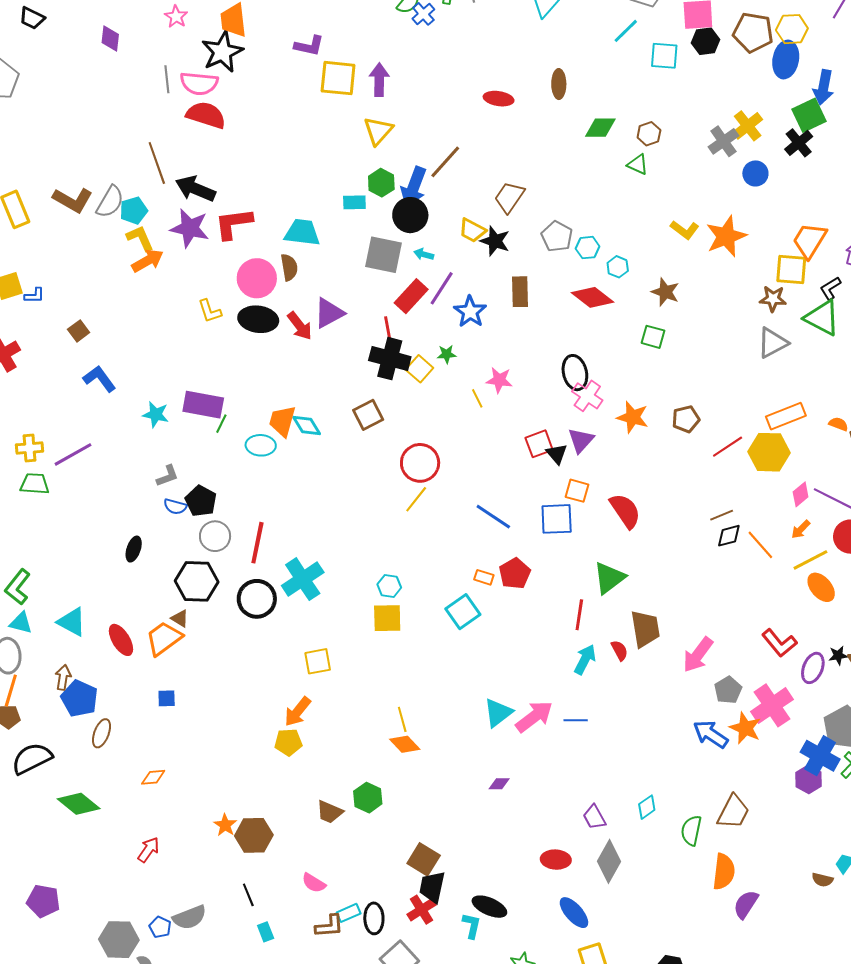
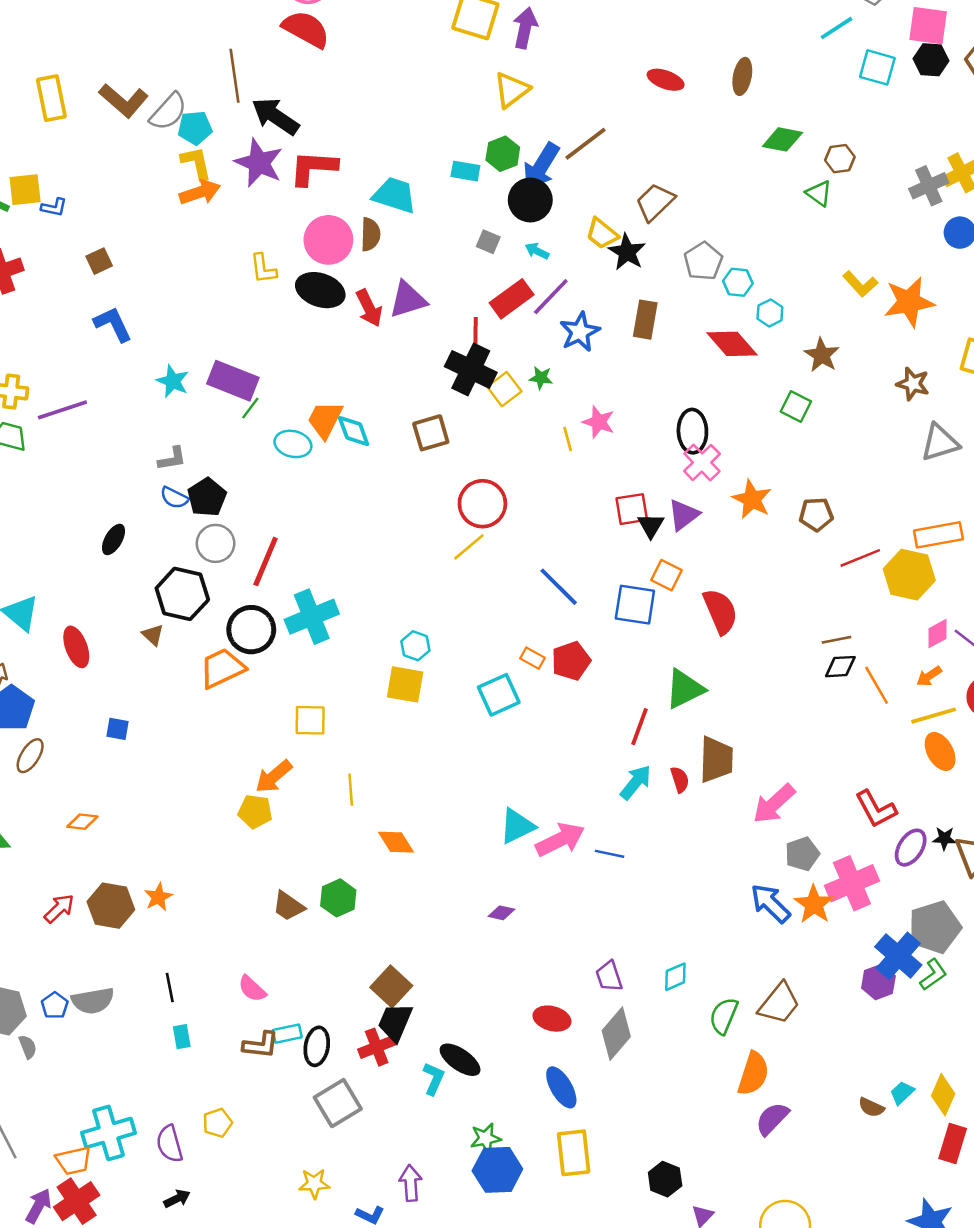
gray square: (384, 255) -> (488, 242), size x0.5
brown star: (773, 299) -> (913, 384), moved
orange trapezoid: (164, 638) -> (222, 668), moved
yellow line: (402, 719) -> (351, 790), moved
brown hexagon: (254, 835) -> (111, 906), moved

